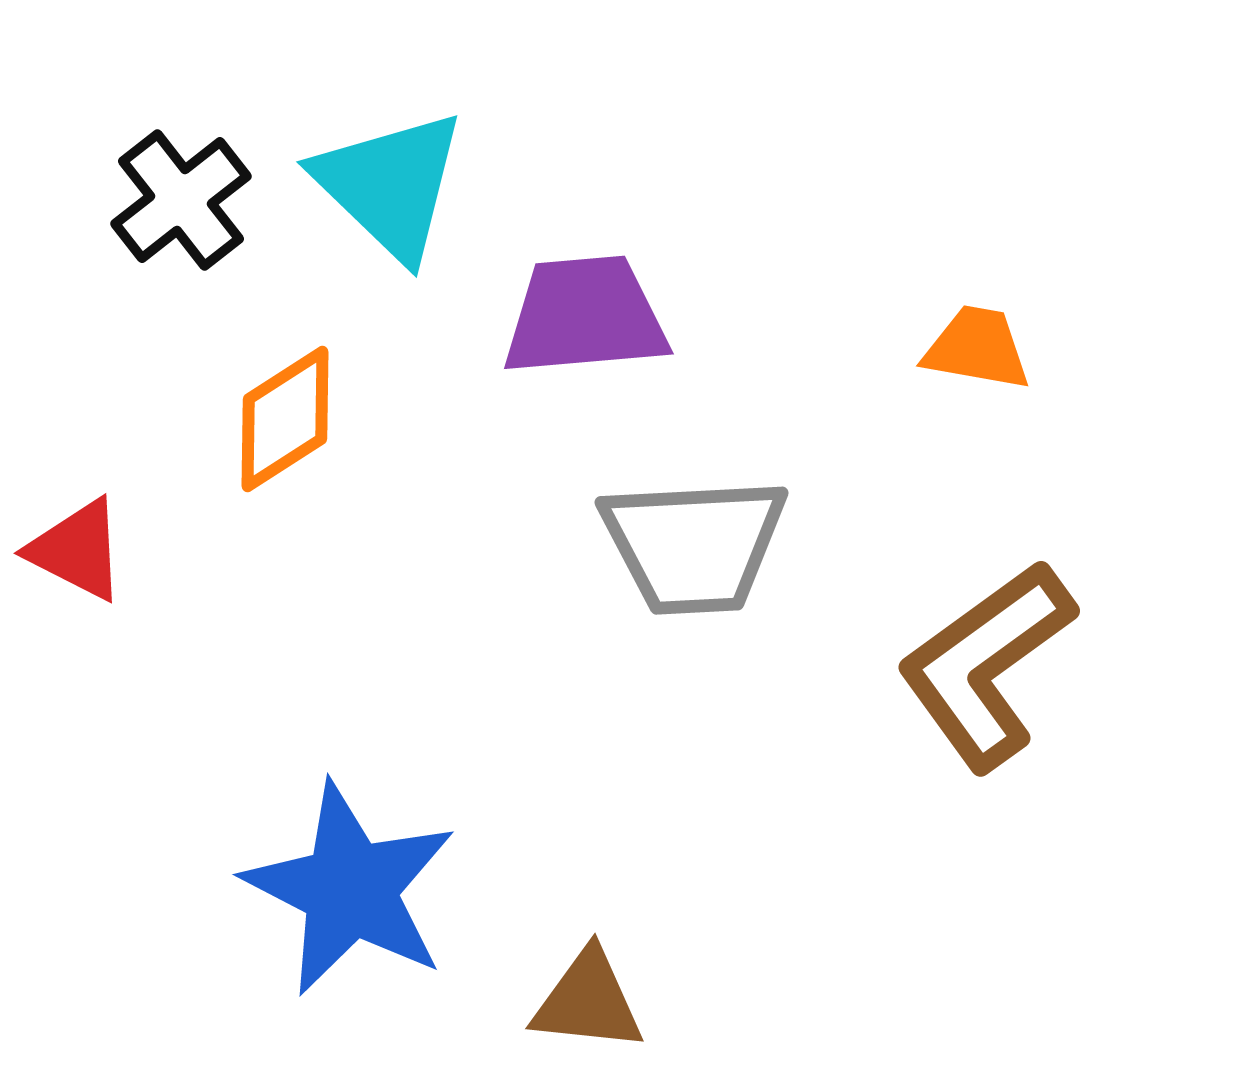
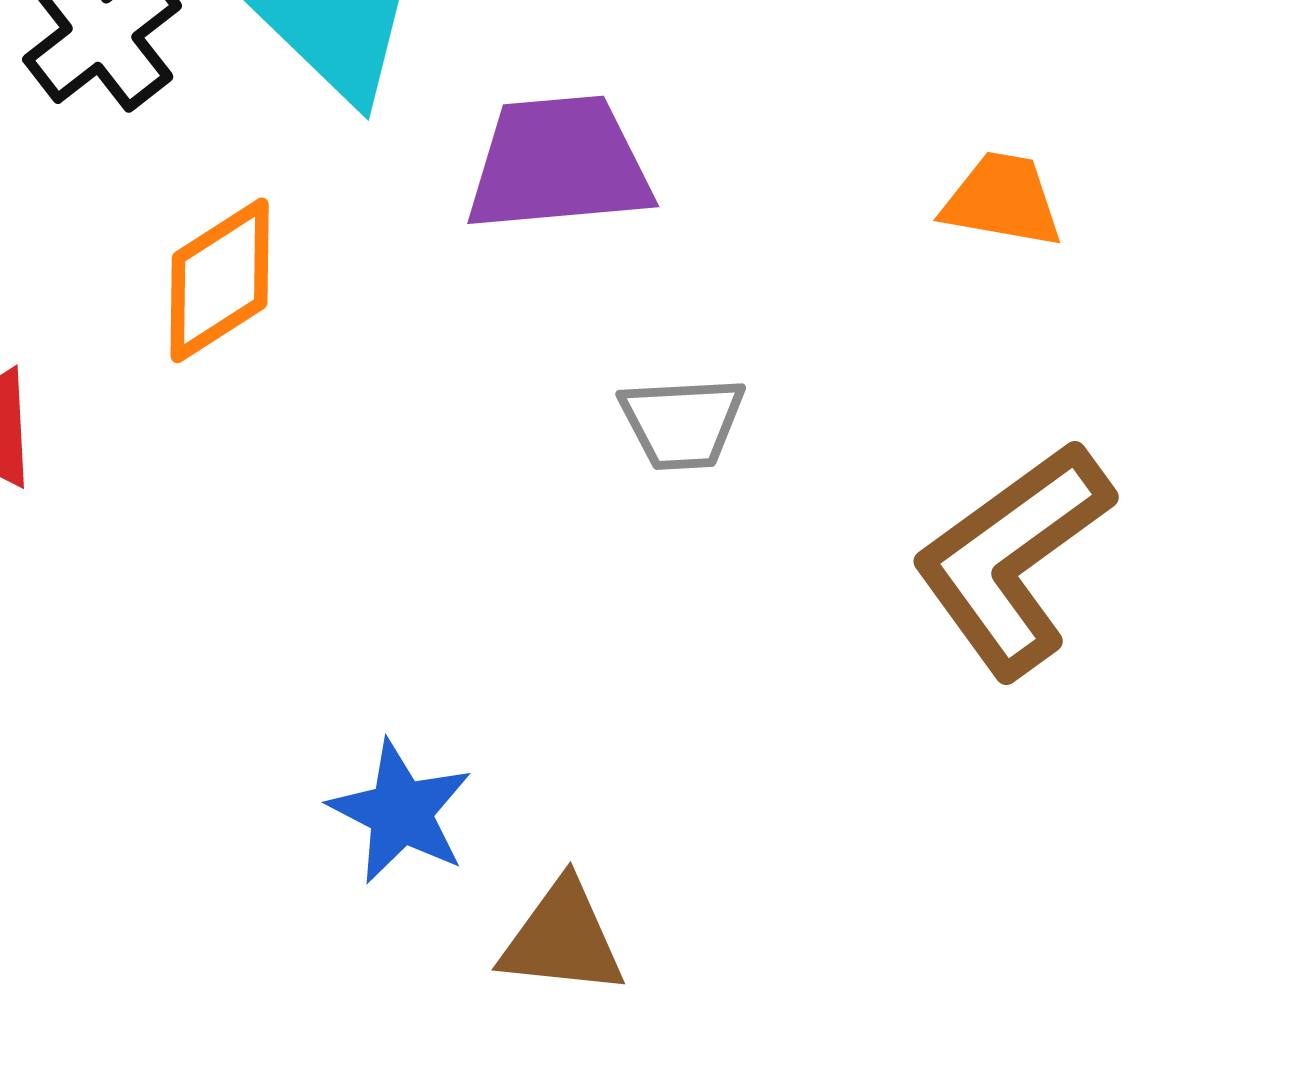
gray trapezoid: (694, 545) -> (682, 423), size x0.6
blue star: (350, 889) -> (401, 812), moved, size x0.6

